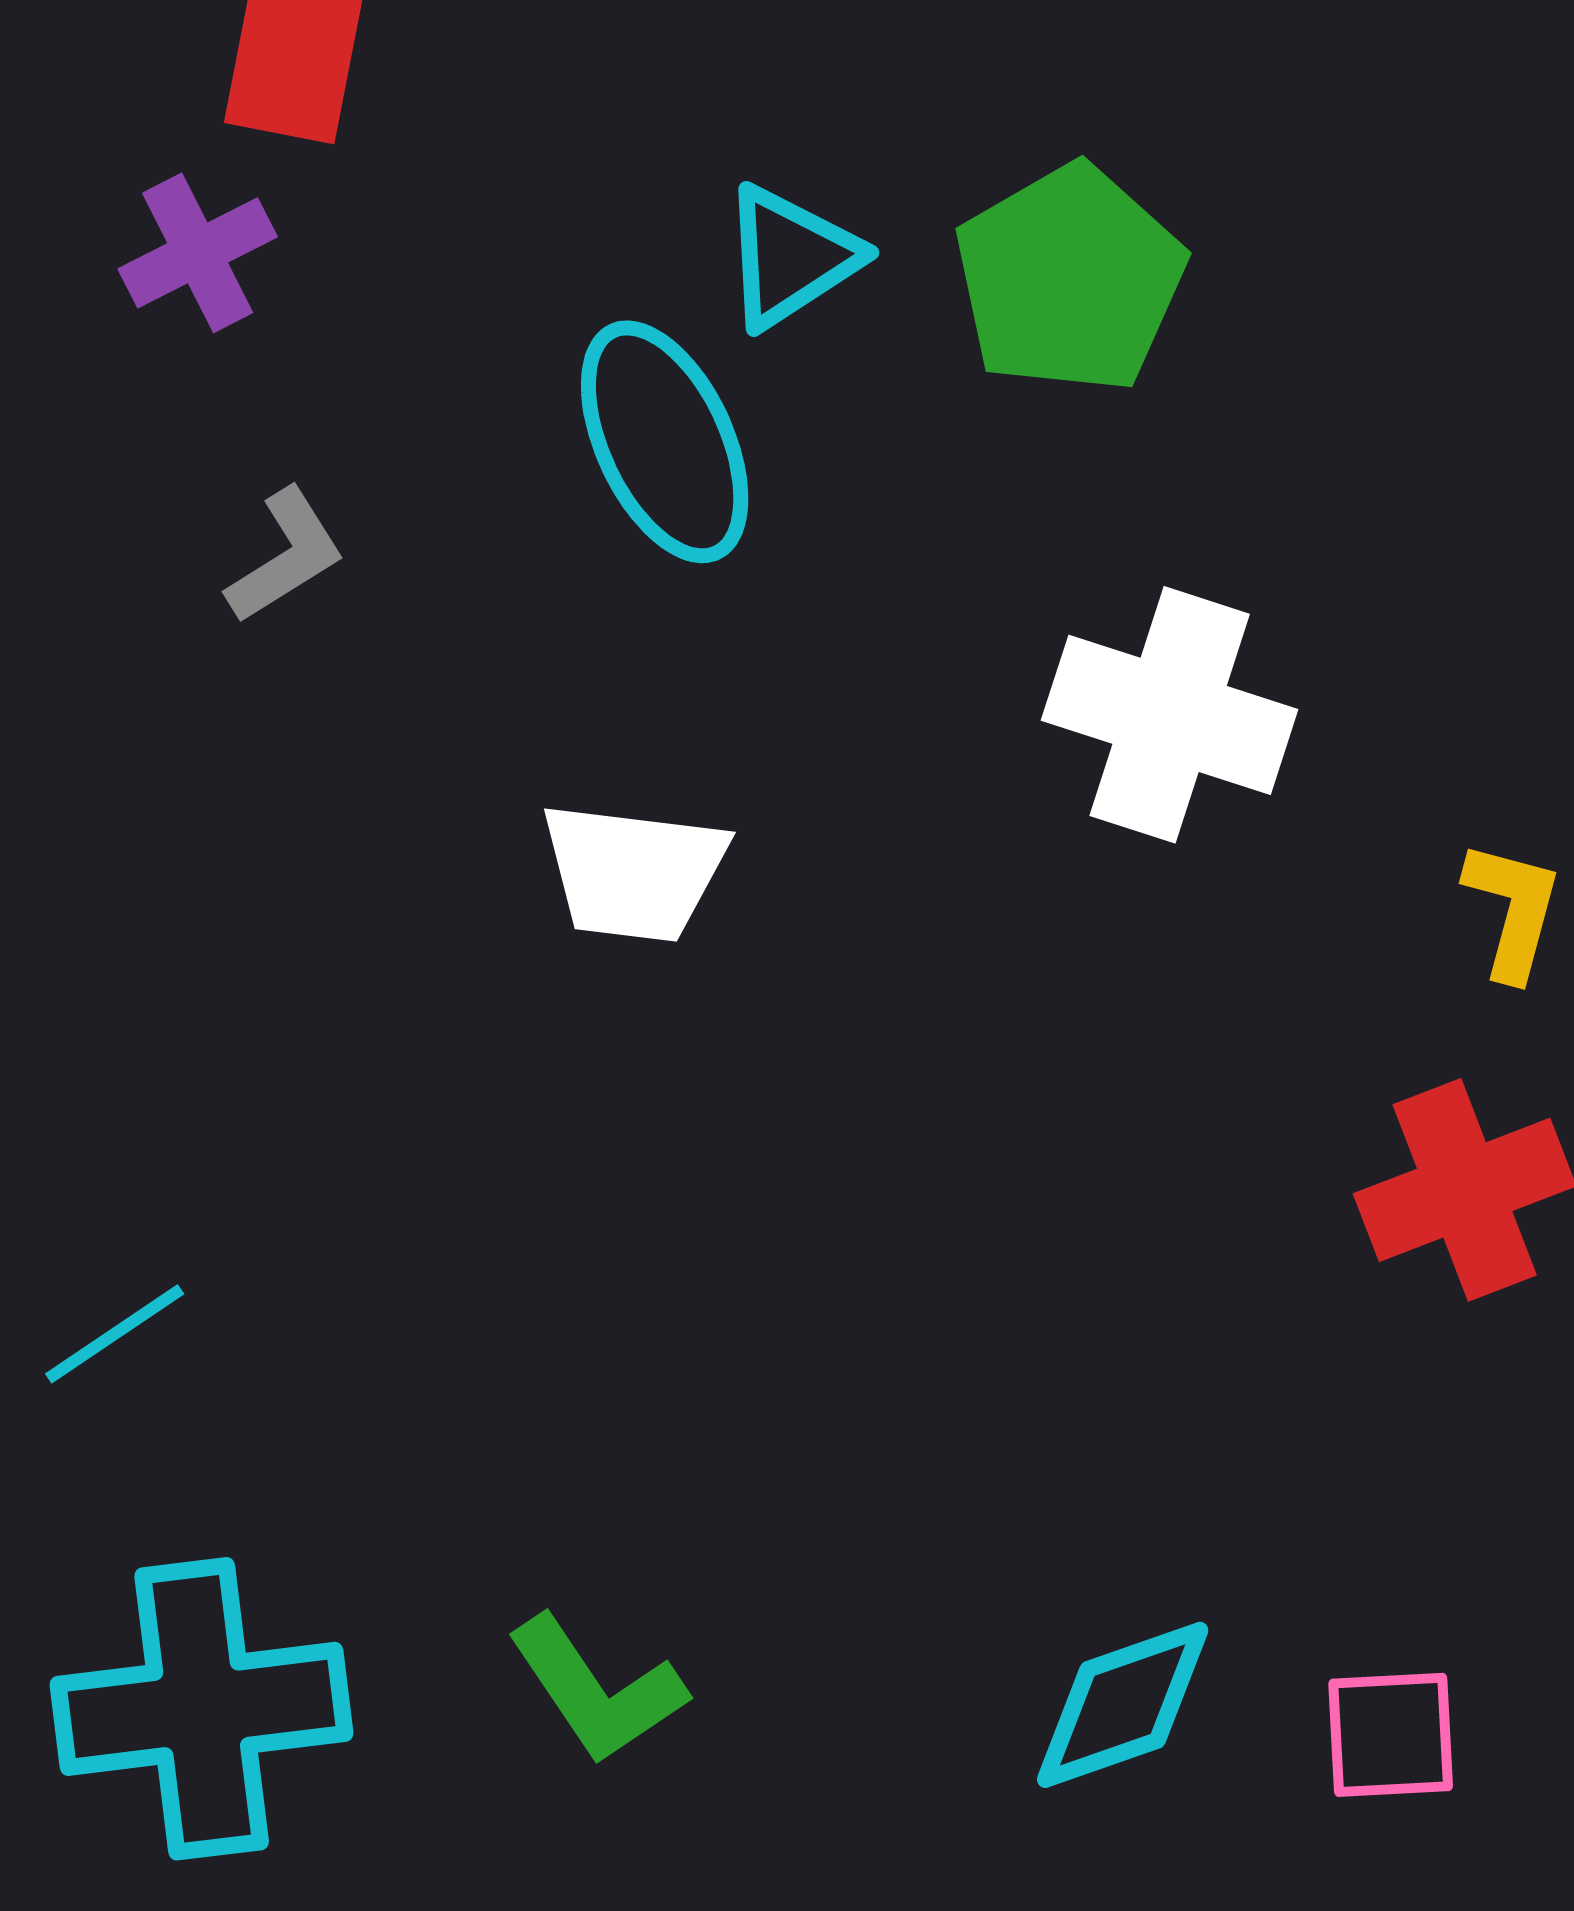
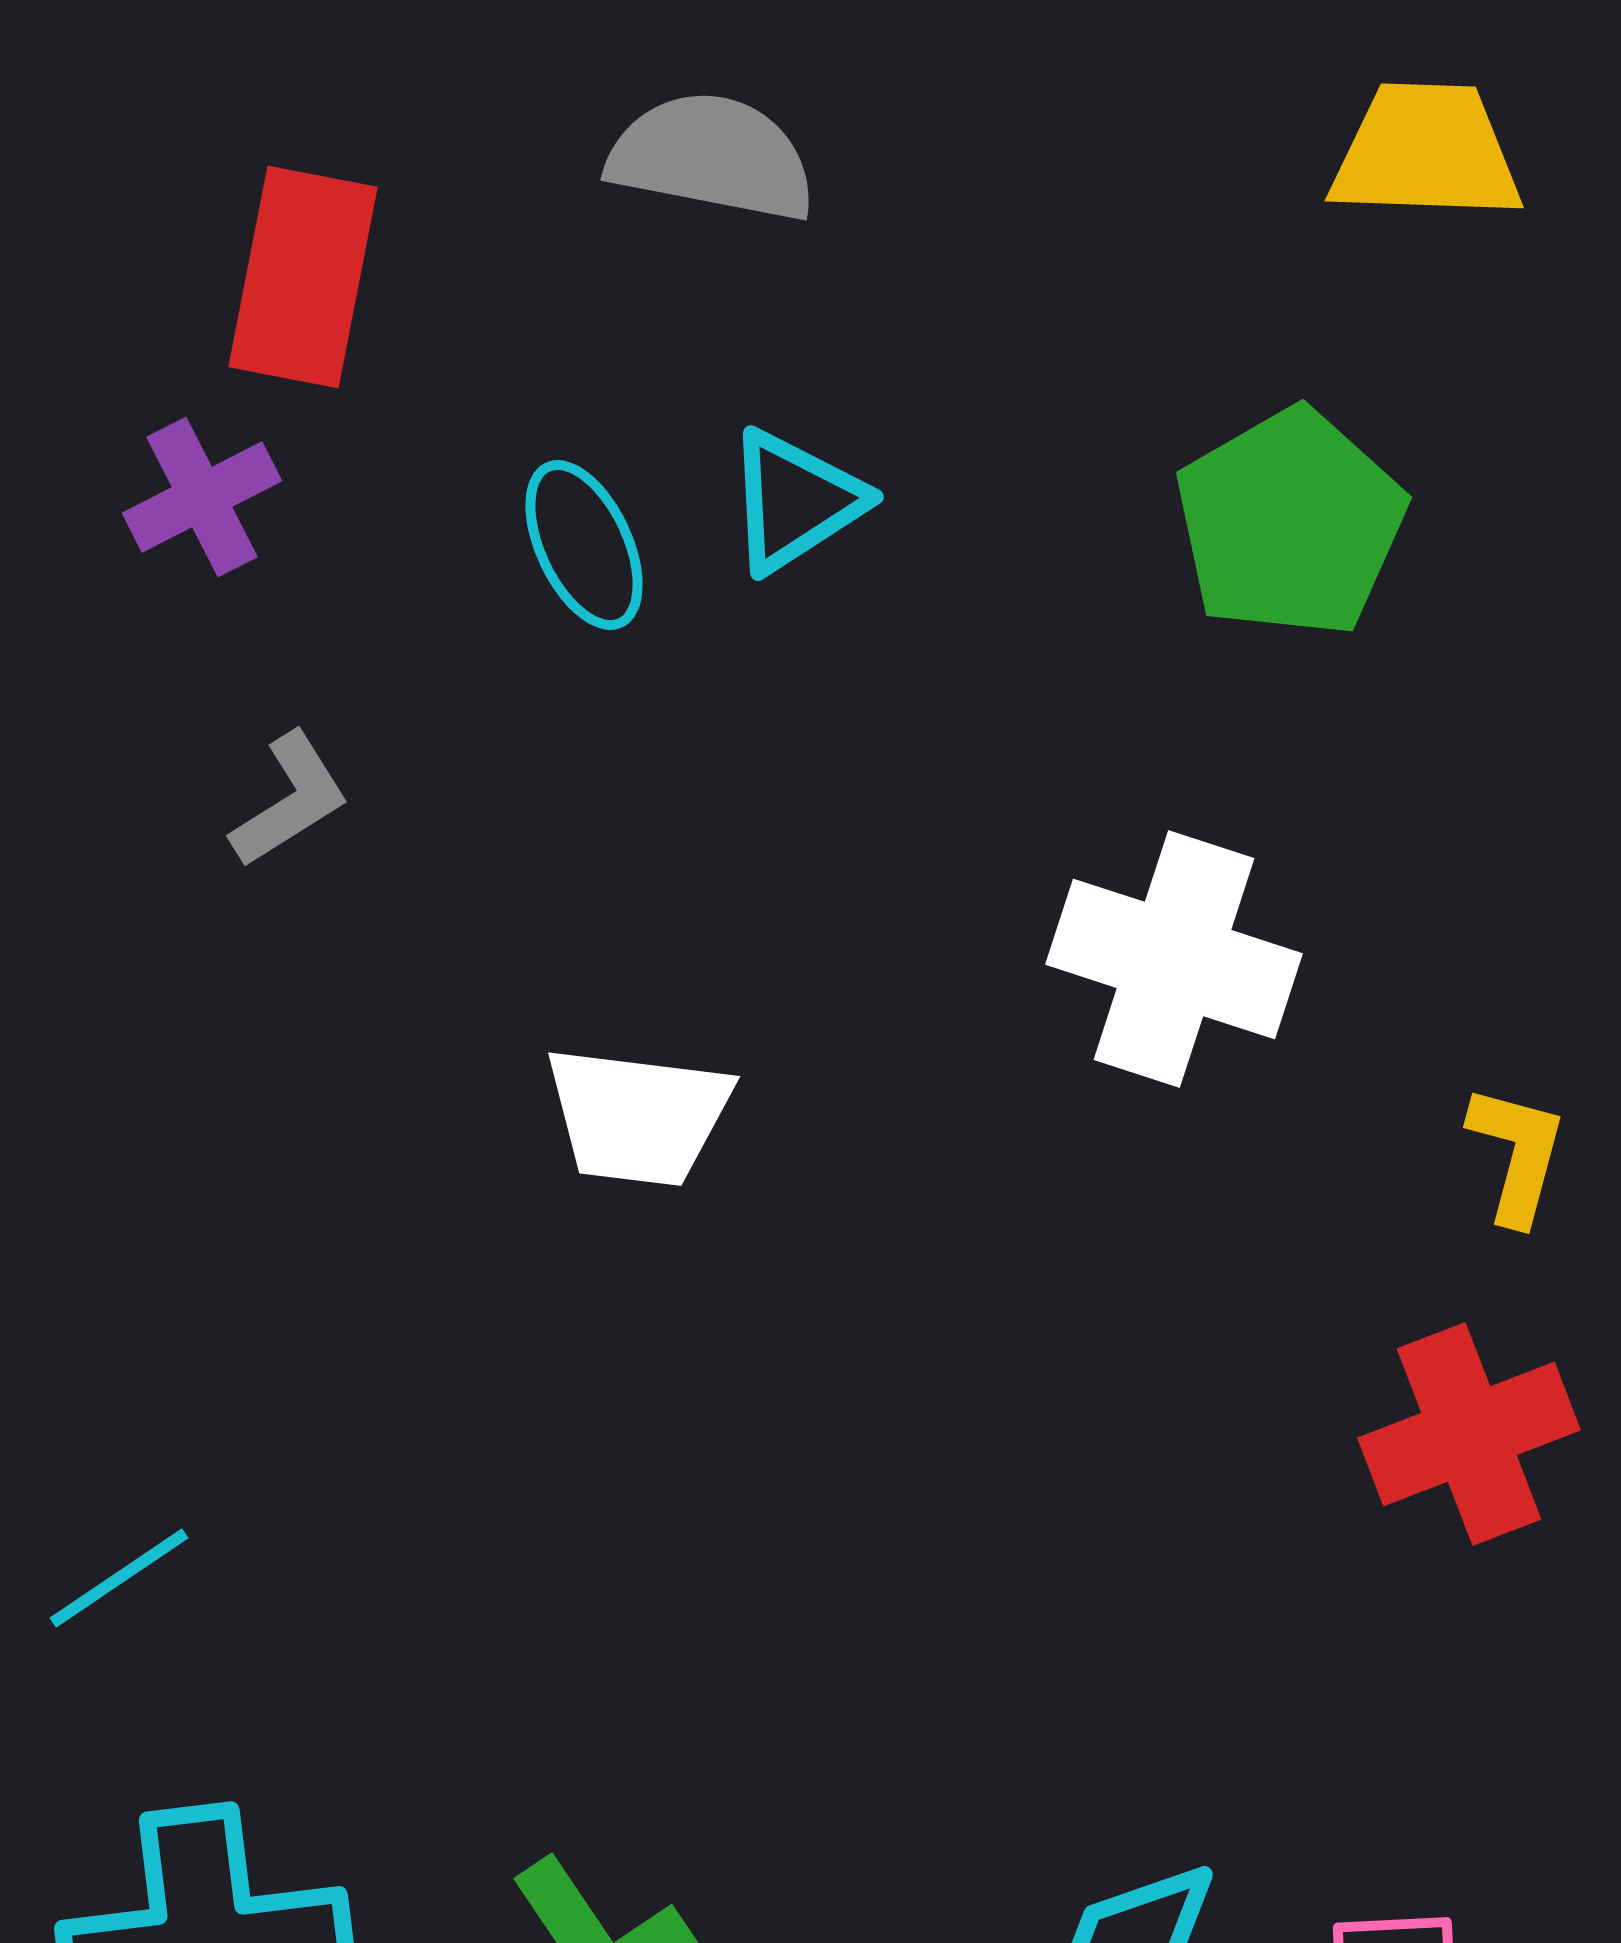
green pentagon: (1070, 279) -> (1290, 523), moved
cyan ellipse: (665, 442) -> (584, 545), moved, size x0.7

